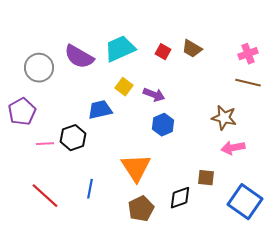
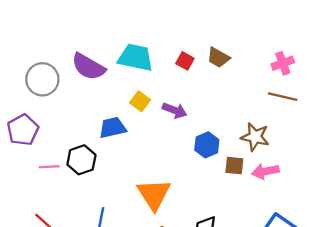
cyan trapezoid: (120, 49) -> (136, 57), turned 36
blue hexagon: (163, 125) -> (207, 145), moved
brown square: (206, 178) -> (234, 166), moved

